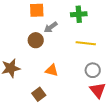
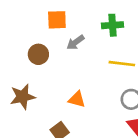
brown circle: (36, 40) -> (38, 54), moved

